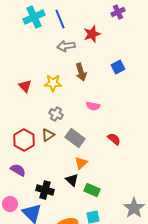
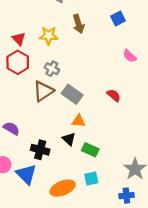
pink semicircle: (93, 106) -> (130, 56), moved, turned 32
brown triangle: (48, 135) -> (43, 91), size x1.5
red hexagon: (24, 140) -> (18, 62), moved
orange triangle: (81, 163) -> (79, 121), turned 48

